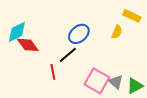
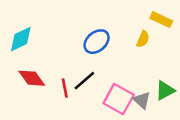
red diamond: (28, 45) -> (32, 78), moved
black line: (68, 55) -> (84, 81), moved
green triangle: (135, 86) -> (165, 90), moved

